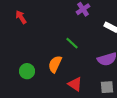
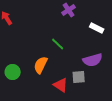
gray square: (107, 87) -> (79, 77), moved

